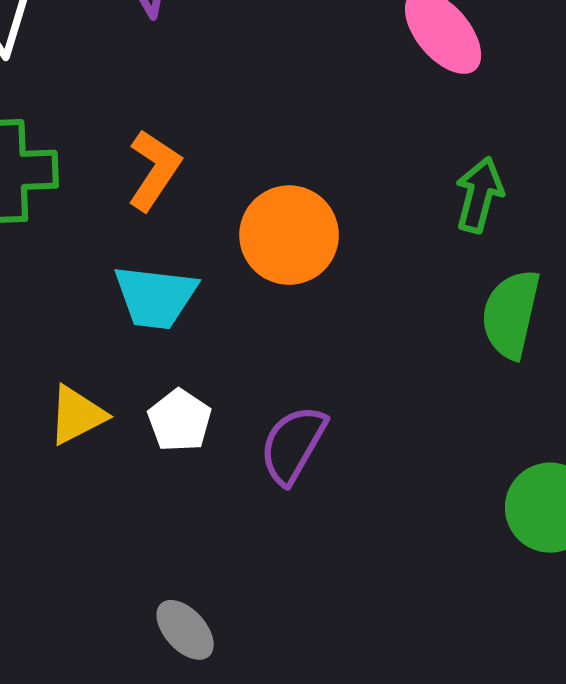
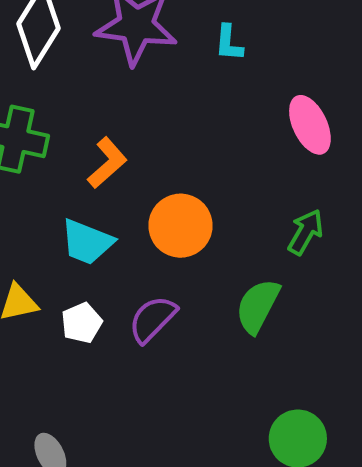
green semicircle: (511, 314) -> (258, 306), moved
purple semicircle: (293, 445) -> (153, 319), moved

